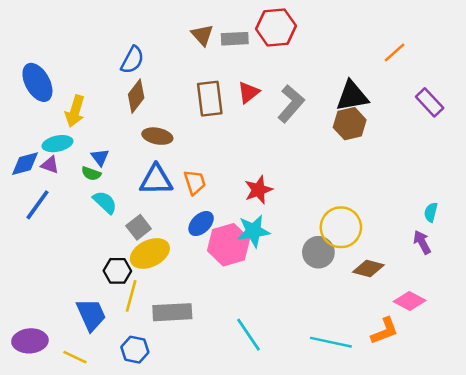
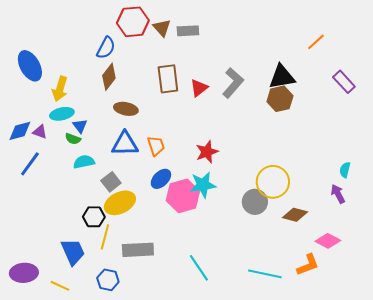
red hexagon: (276, 27) -> (133, 22), moved
red triangle: (248, 92) -> (199, 88), moved
cyan ellipse: (57, 144) -> (62, 114), moved
cyan semicircle: (105, 202) -> (84, 162), turned -55

